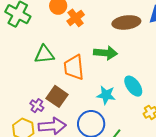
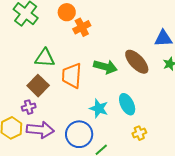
brown ellipse: (126, 22) -> (137, 62), moved, turned 44
brown square: (57, 96) -> (38, 86), moved
purple cross: (37, 106) -> (29, 107), turned 32

